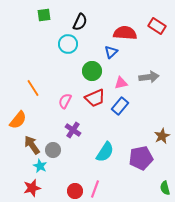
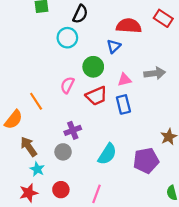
orange line: (33, 88) -> (36, 101), moved
pink semicircle: (65, 101) -> (67, 85), moved
blue rectangle: (120, 106) -> (123, 104), turned -54
purple cross: (73, 130) -> (73, 130), turned 35
gray circle: (53, 150) -> (63, 152), moved
red circle: (75, 191) -> (61, 190), moved

